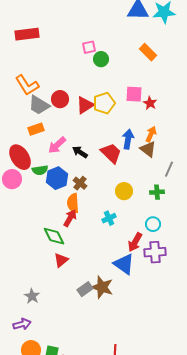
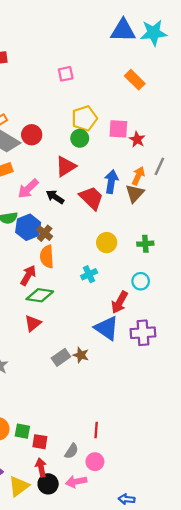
green circle: (101, 59) -> (80, 138), moved
yellow pentagon: (104, 103) -> (84, 118), moved
red triangle: (85, 105) -> (66, 166), moved
brown triangle: (148, 149) -> (135, 193), turned 36
gray line: (169, 169) -> (159, 166), moved
brown cross: (80, 183) -> (45, 233), moved
red arrow: (70, 218) -> (28, 275), moved
green diamond: (54, 236) -> (40, 295), moved, turned -55
purple cross: (155, 252) -> (143, 333), moved
brown star: (102, 287) -> (81, 355), size x0.6

